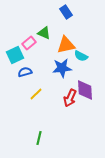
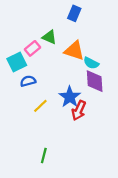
blue rectangle: (66, 12) -> (74, 13), turned 56
orange triangle: (66, 45) -> (74, 51), turned 30
blue star: (62, 68) -> (70, 97), moved, turned -30
purple diamond: (85, 90) -> (95, 81), moved

